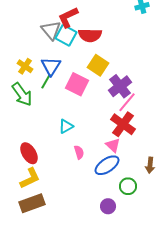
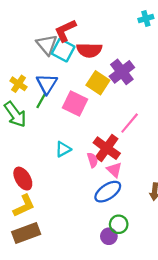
purple cross: (120, 86) -> (122, 72), moved
red cross: (123, 124) -> (107, 148), moved
pink semicircle: (79, 152) -> (93, 160), moved
green circle: (128, 186) -> (119, 224), moved

